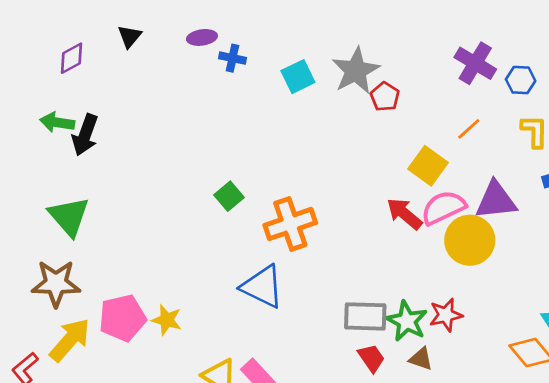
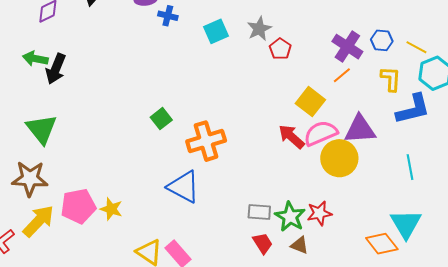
purple cross: (475, 63) -> (347, 47), moved
gray star: (356, 71) -> (259, 29), size x0.7
gray rectangle: (365, 316) -> (259, 212), size x0.7

